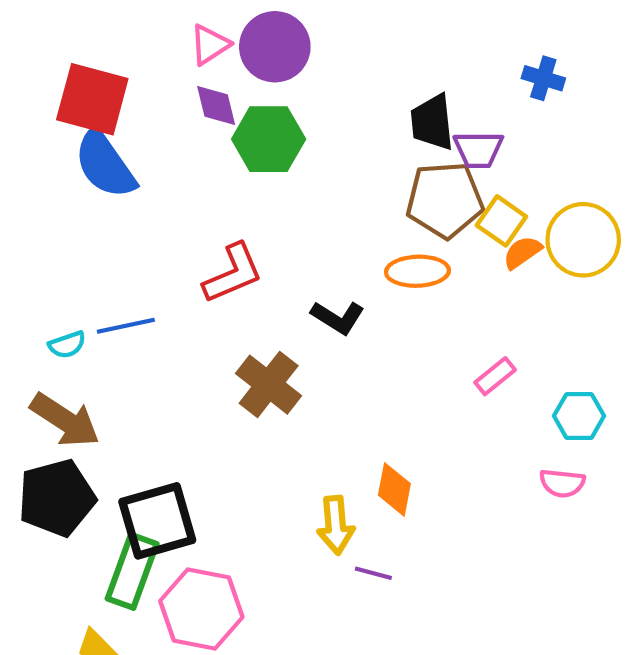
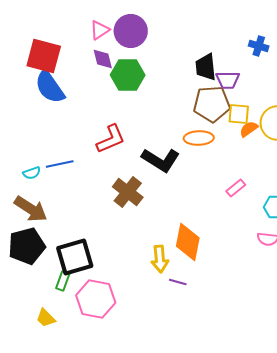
yellow square: (501, 221) -> (239, 114), turned -30
black L-shape: (338, 317) -> (161, 160), size x1.5
orange diamond: (394, 489) -> (188, 242), size x1.5
green rectangle: (132, 571) -> (63, 281), size x0.6

